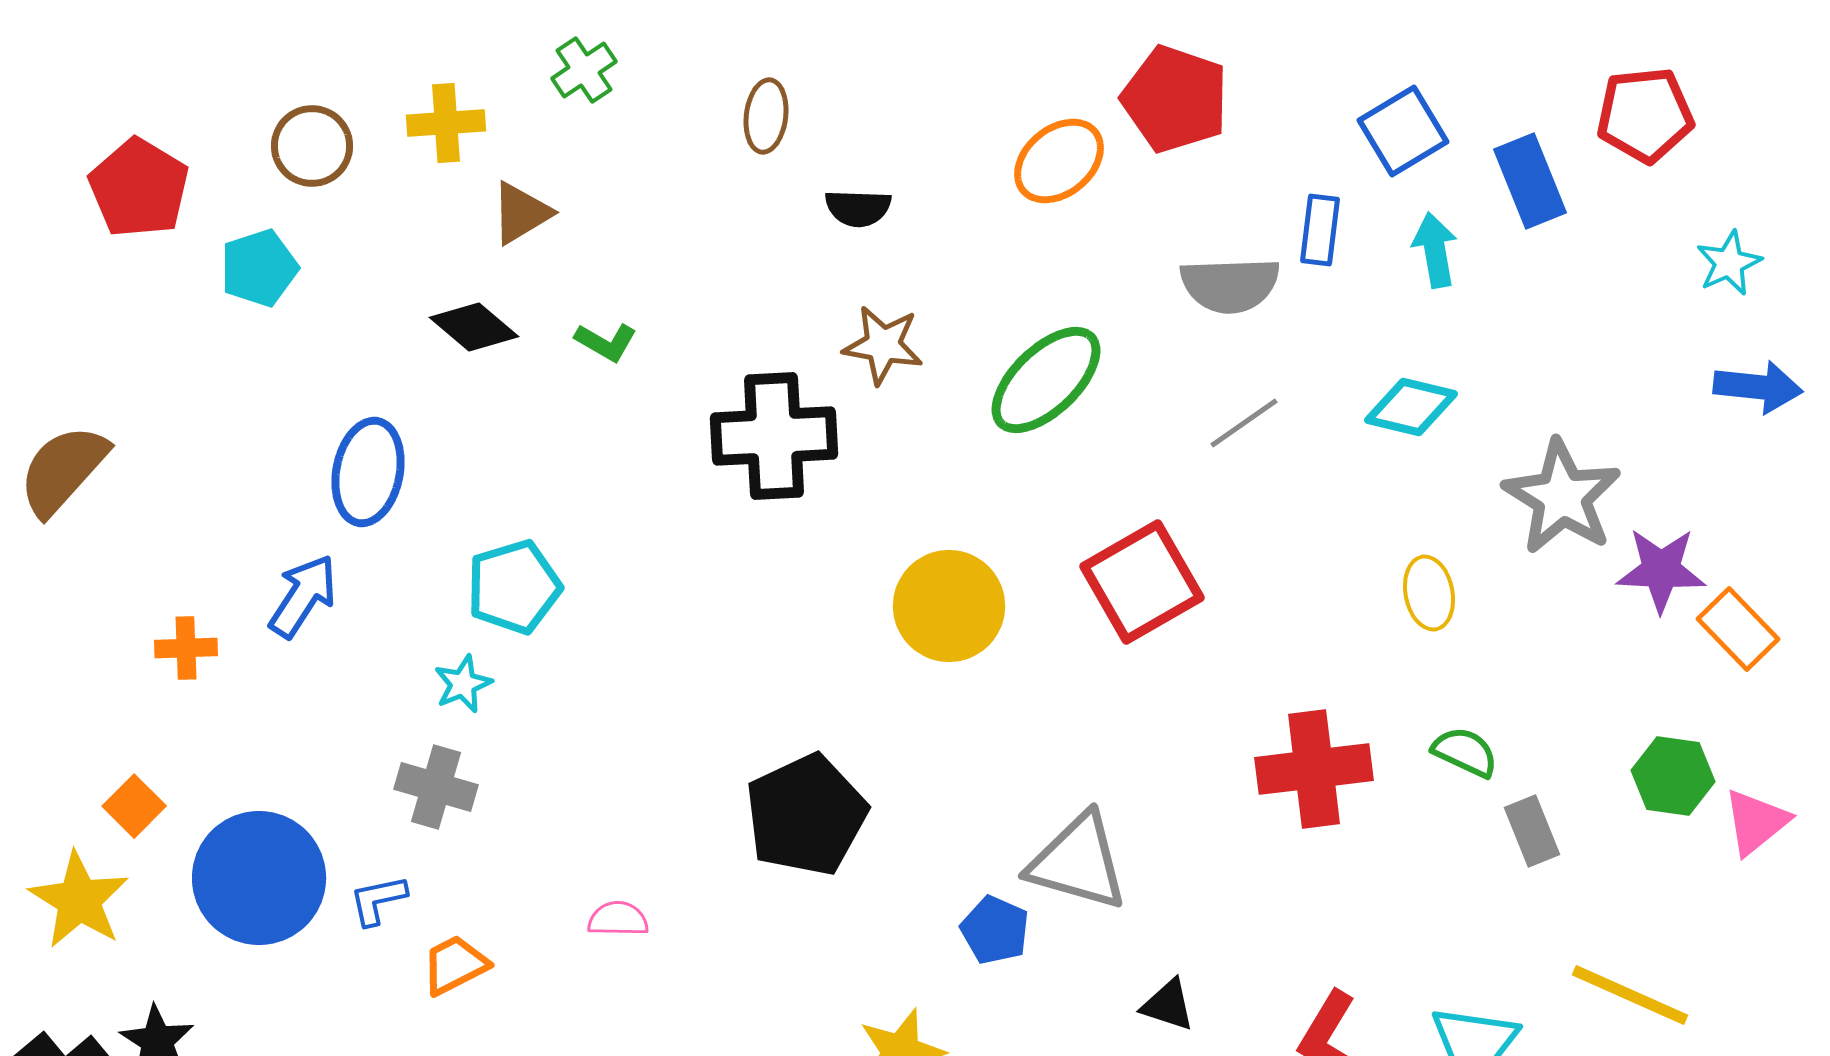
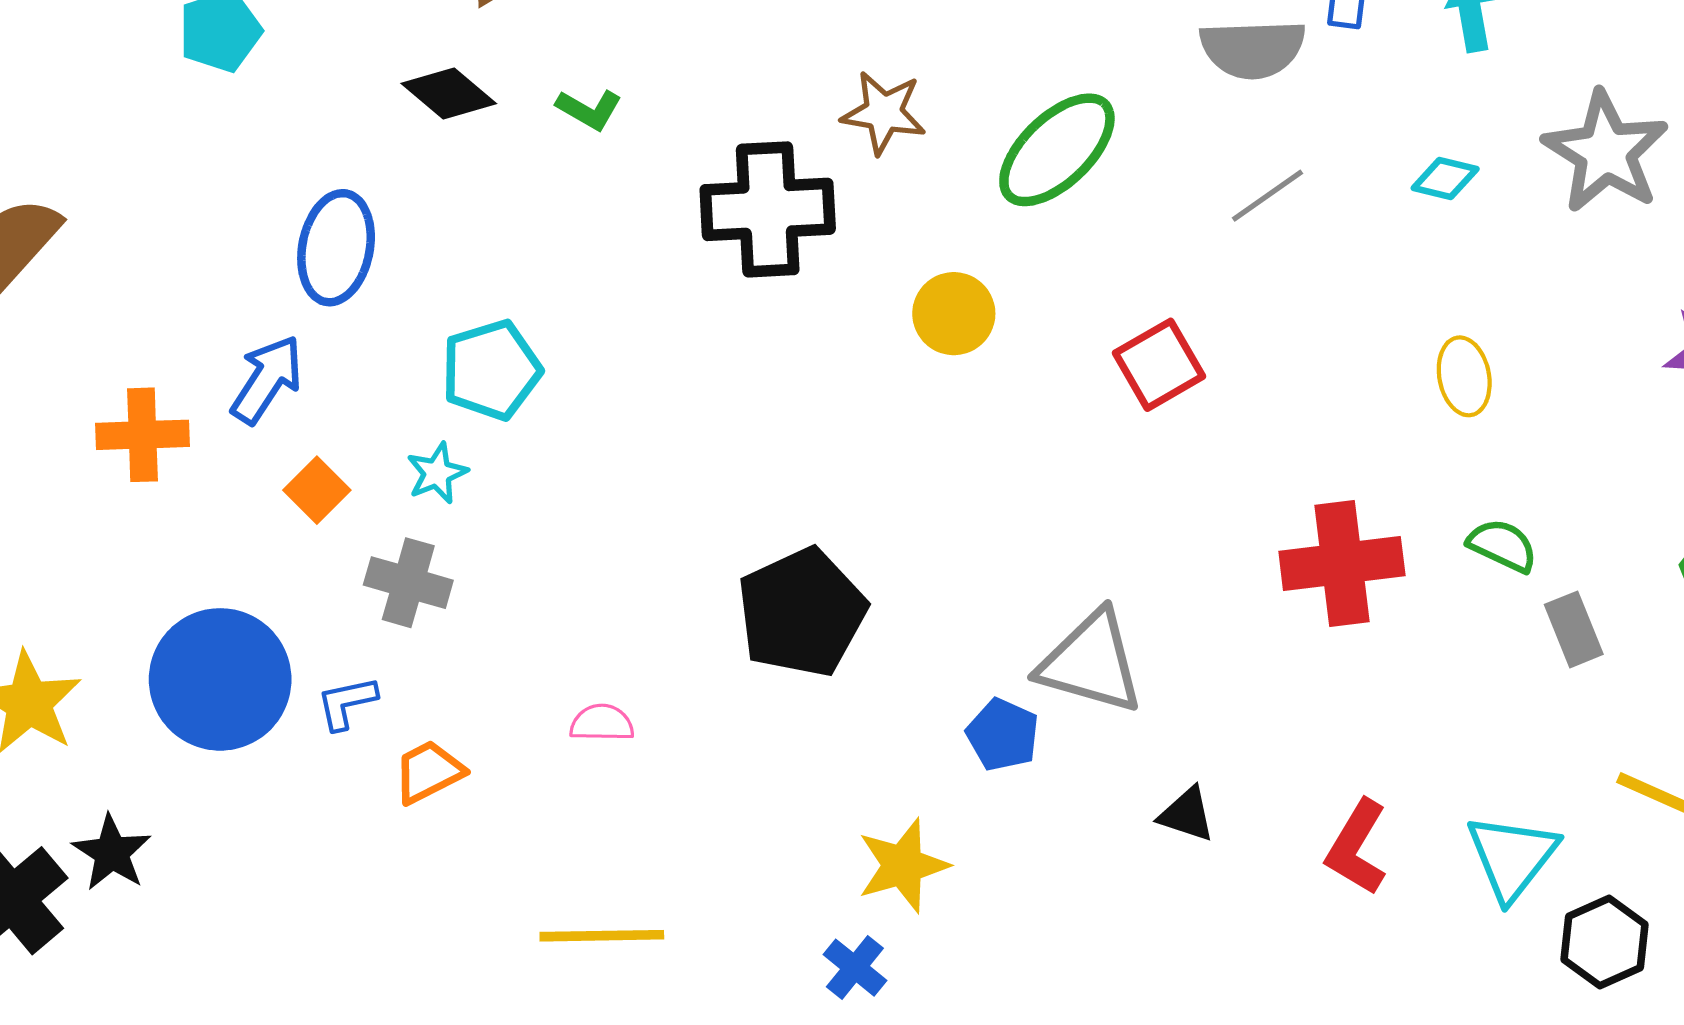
cyan diamond: (1411, 407) -> (1445, 179), size x0.7
gray star: (1562, 497) -> (1606, 152), moved
red square: (1142, 582) -> (1159, 365), size x0.7
yellow circle: (949, 606) -> (954, 314), moved, size x0.7
orange cross: (186, 648) -> (143, 435), size x1.4
orange square: (134, 806) -> (317, 490), moved

